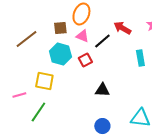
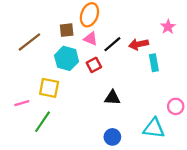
red arrow: (122, 28) -> (139, 44), moved, turned -42

